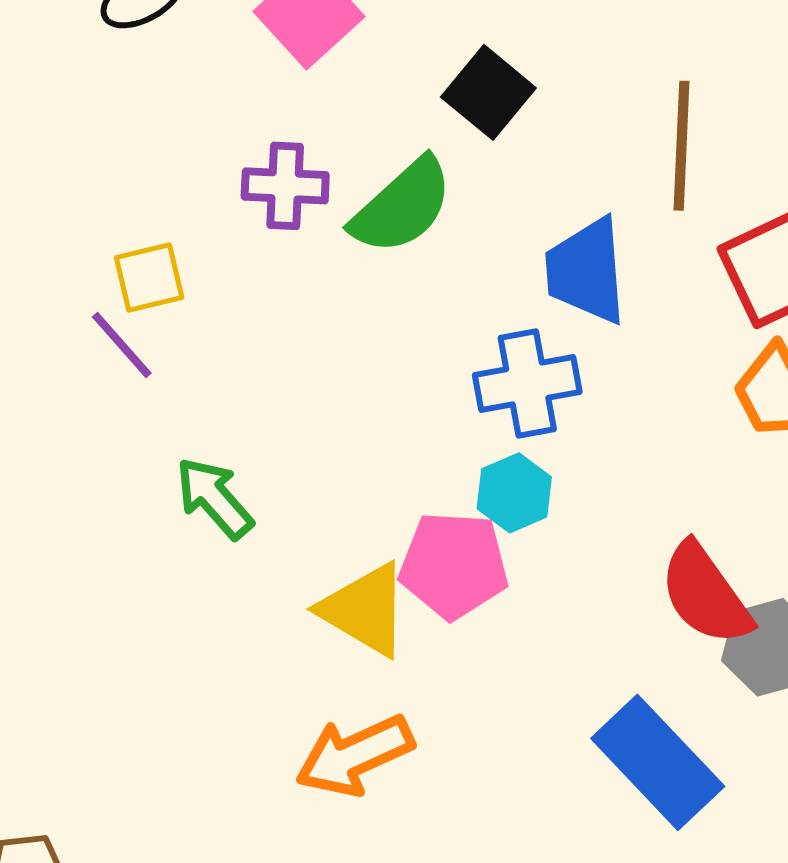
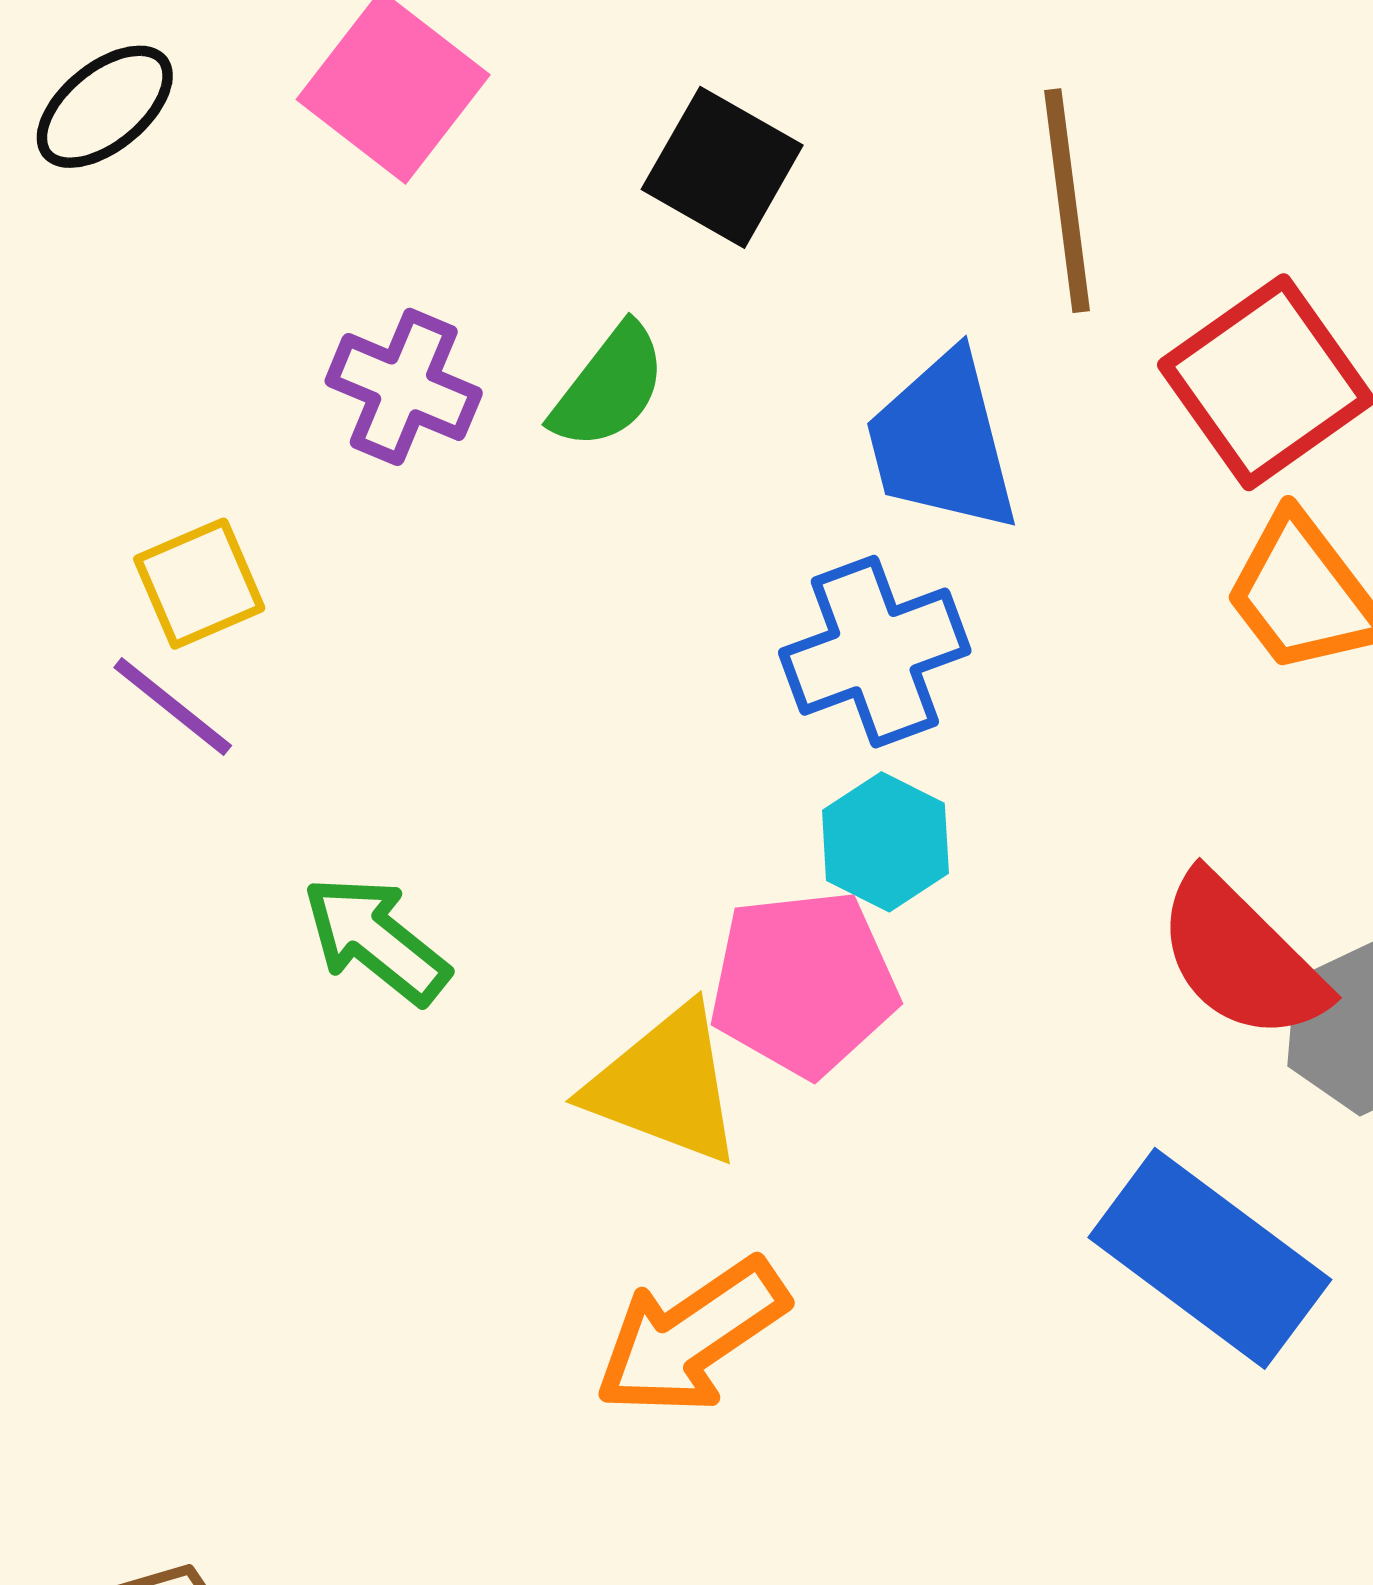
purple cross: (285, 186) -> (404, 387), turned 30
green semicircle: (402, 206) -> (609, 387), size x0.7

